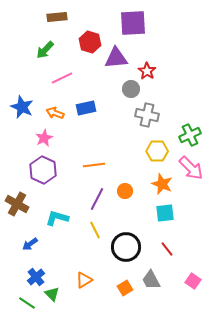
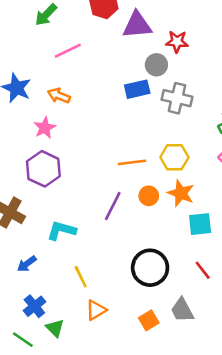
red star: (147, 71) -> (177, 42), turned -30
blue rectangle: (86, 108) -> (137, 89), moved
yellow hexagon: (157, 151) -> (174, 157), moved
orange line: (94, 165) -> (132, 162), moved
orange star: (162, 184) -> (181, 193), moved
yellow line: (95, 230) -> (81, 277), moved

